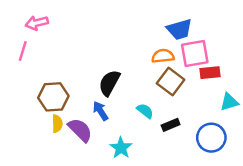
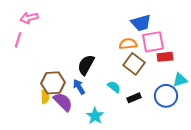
brown hexagon: (53, 97) -> (53, 83), moved
blue circle: (211, 138) -> (166, 96), moved

